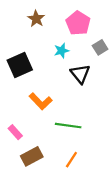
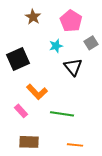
pink rectangle: (15, 132) -> (21, 111), moved
brown rectangle: (32, 156) -> (29, 142), turned 30
orange line: (71, 160) -> (75, 145), moved, turned 63

